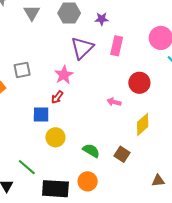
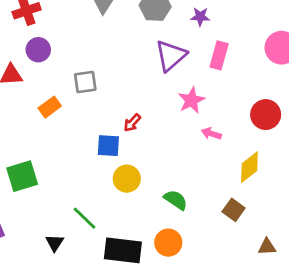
pink star: (64, 75) -> (191, 100), moved
red circle: (139, 83) -> (266, 115), moved
brown square: (122, 154) -> (234, 210), moved

